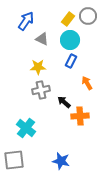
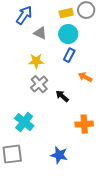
yellow rectangle: (68, 19) -> (66, 13), turned 40
orange arrow: (87, 83) -> (85, 77), turned -32
gray cross: (41, 90) -> (39, 84), turned -30
orange cross: (80, 116) -> (84, 124), moved

